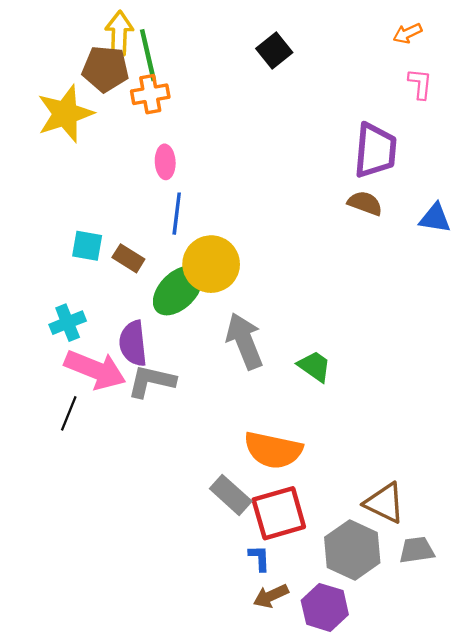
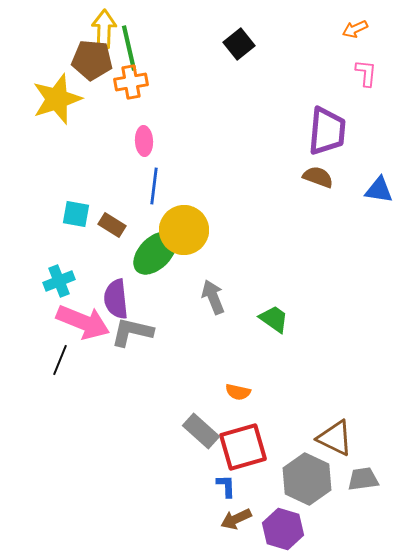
gray arrow: (244, 341) -> (213, 297), size x0.7
orange semicircle: (273, 450) -> (238, 392), size x0.5

